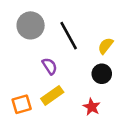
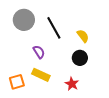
yellow semicircle: (106, 46) -> (83, 36), turned 104
yellow rectangle: (52, 95) -> (41, 75), turned 60

